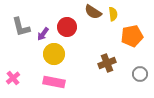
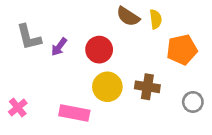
red circle: (67, 27) -> (99, 50), moved
yellow circle: (54, 54) -> (107, 87), moved
brown cross: (107, 63) -> (147, 87), turned 30

